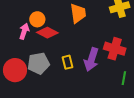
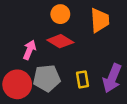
orange circle: (37, 19) -> (60, 14), moved
pink arrow: (24, 31) -> (30, 50), moved

